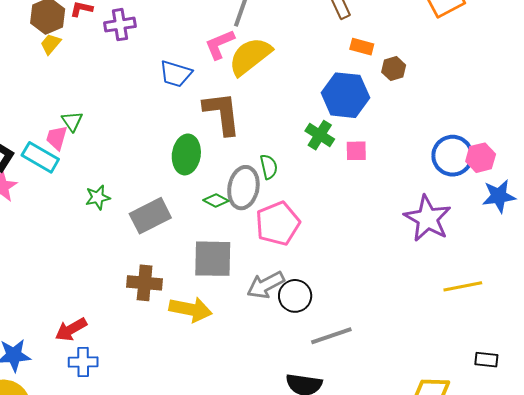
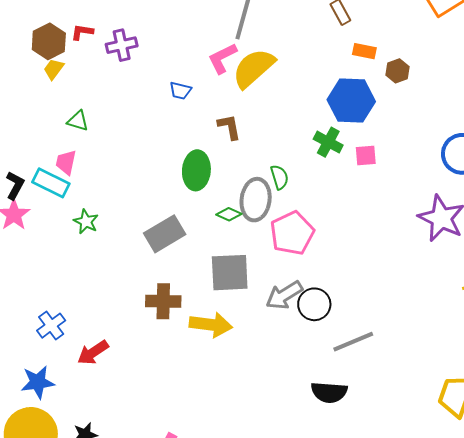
blue trapezoid: (176, 74) -> (180, 91), size x0.7
brown L-shape: (222, 113) -> (229, 127), size x0.6
green triangle: (72, 121) -> (78, 121), moved, turned -35
green star: (98, 197) -> (86, 222), moved, turned -30
blue cross: (83, 362) -> (51, 326), moved, turned -32

